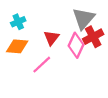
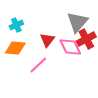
pink diamond: (76, 45) -> (70, 47), turned -50

